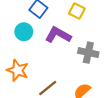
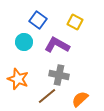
gray cross: (88, 53) -> (59, 75), moved

